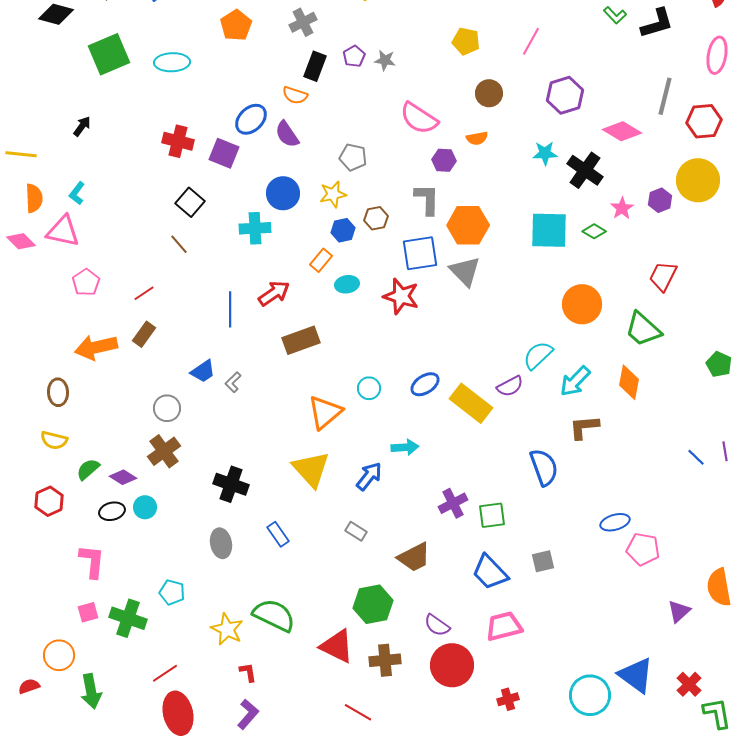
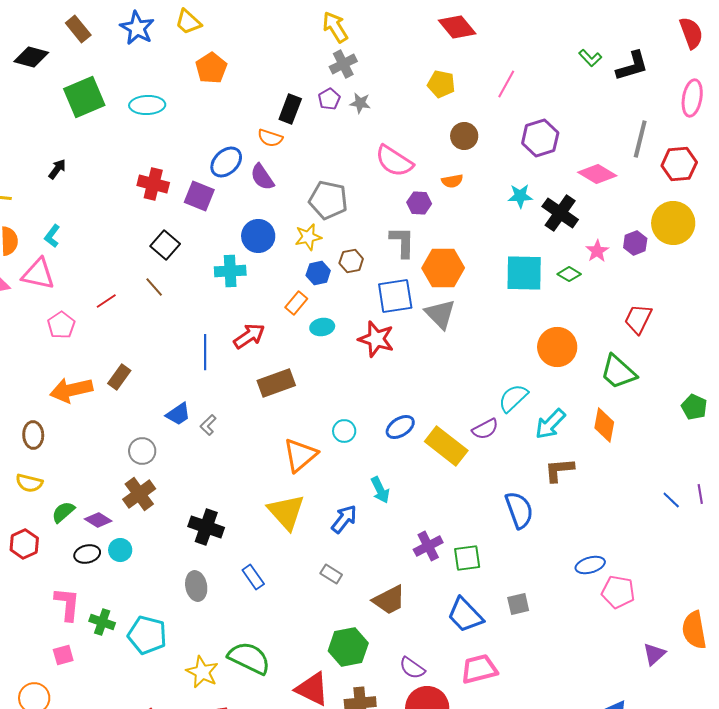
gray cross: (303, 22) -> (343, 64), moved
gray pentagon: (353, 157) -> (328, 200), size x1.4
red line: (144, 293) -> (106, 301), moved
cyan arrow: (405, 447) -> (380, 490), turned 68
cyan pentagon: (172, 592) -> (147, 635), size x1.5
green cross: (128, 618) -> (102, 622), moved, size x0.7

